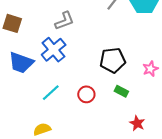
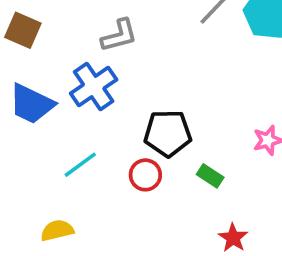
black pentagon: (113, 60) -> (168, 133), moved

